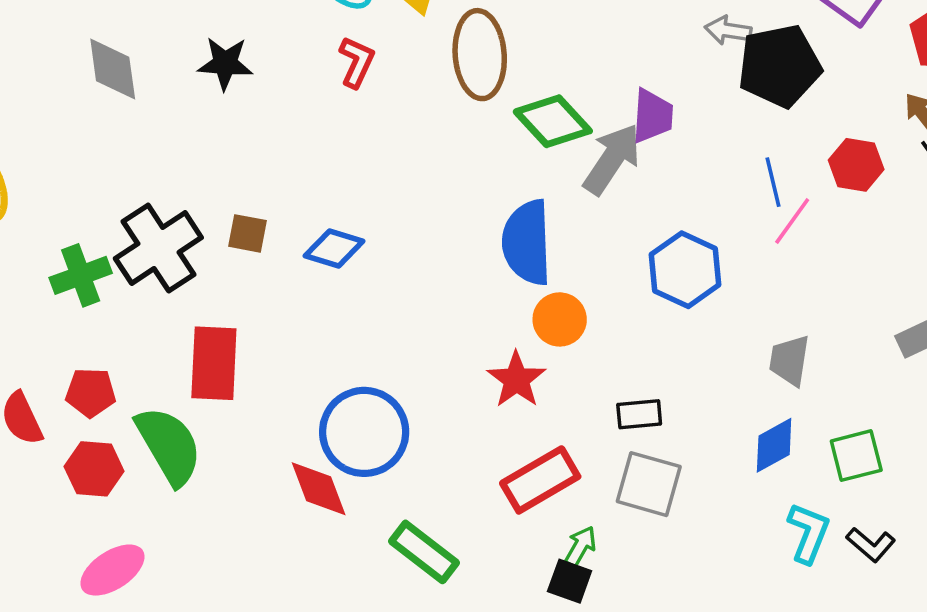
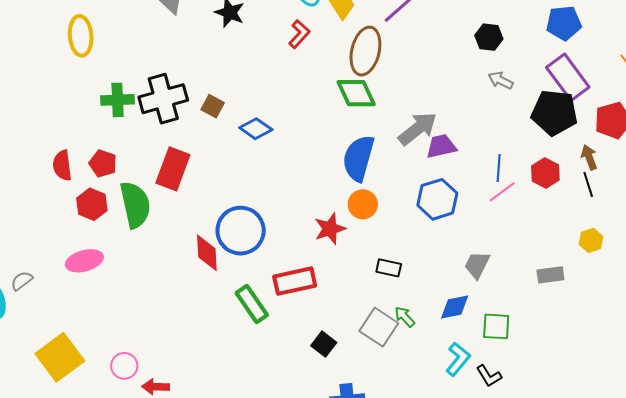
black pentagon: (780, 66) -> (554, 113), moved
purple trapezoid: (652, 116) -> (441, 146), moved, turned -124
green diamond: (553, 121) -> (356, 93), moved
red rectangle: (540, 480) -> (295, 281), moved
gray square: (649, 484) -> (379, 327), moved
green arrow: (580, 546) -> (405, 317), moved, turned -90

